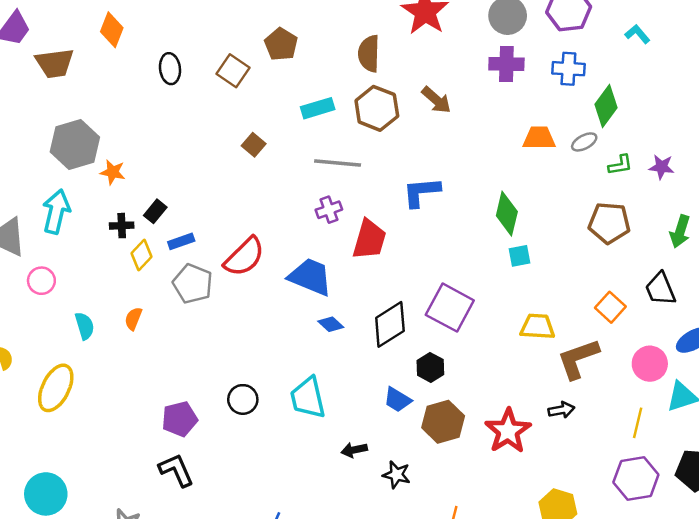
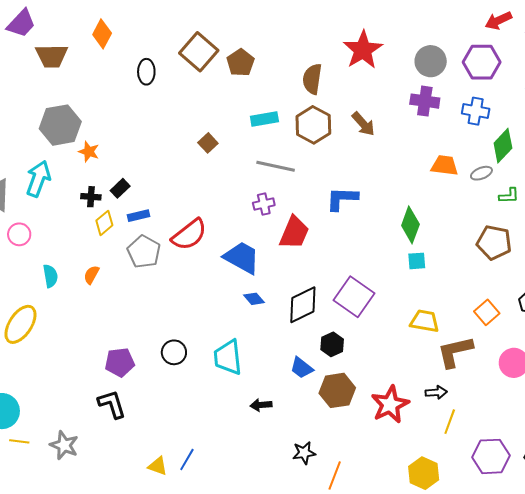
brown square: (233, 71) -> (199, 52), moved, size x1.4
yellow line: (638, 423) -> (450, 422), moved
black star: (396, 475) -> (304, 453), moved, turned -30

